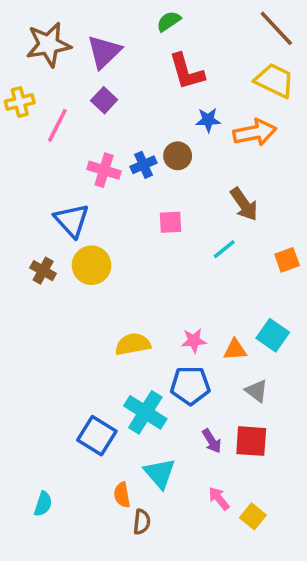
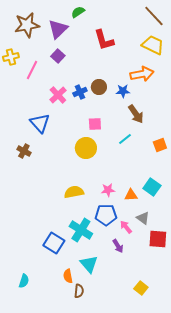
green semicircle: (169, 21) -> (78, 12), moved
blue star: (208, 120) -> (123, 91), moved
pink cross: (104, 170) -> (58, 95), turned 30
yellow circle: (91, 265) -> (86, 148), moved
red square: (251, 441) -> (158, 239), moved
pink arrow: (219, 498) -> (126, 227), moved

